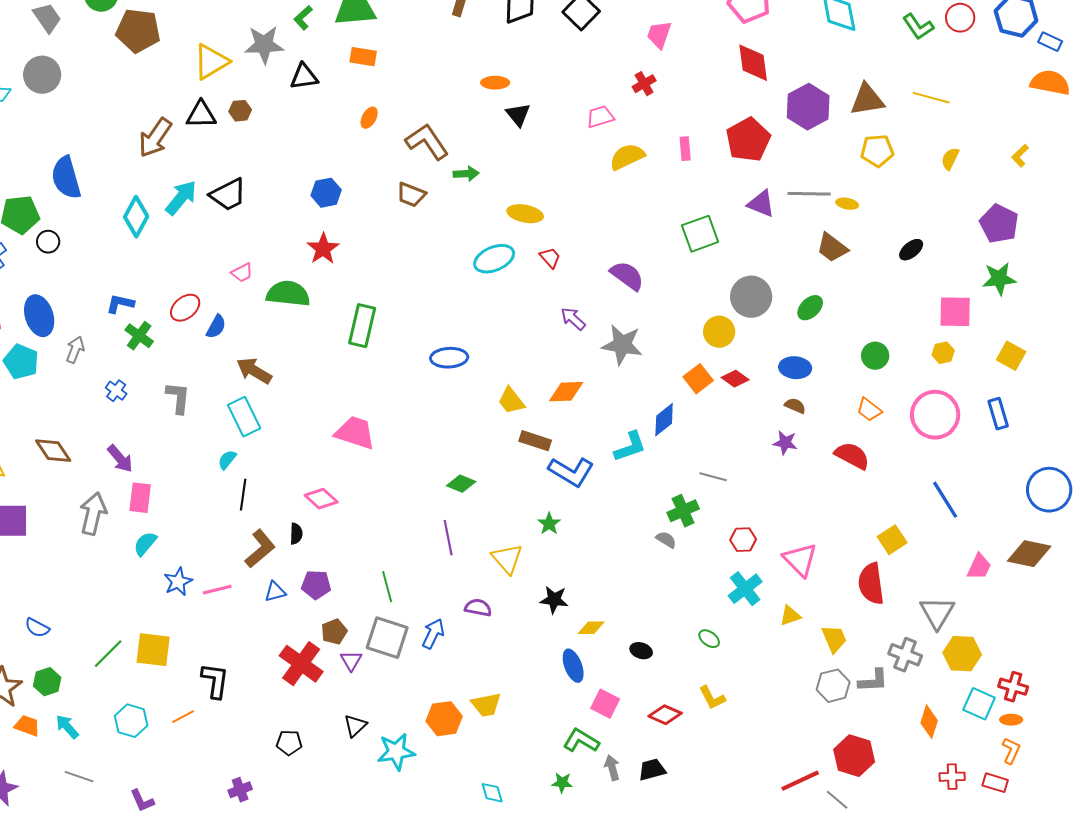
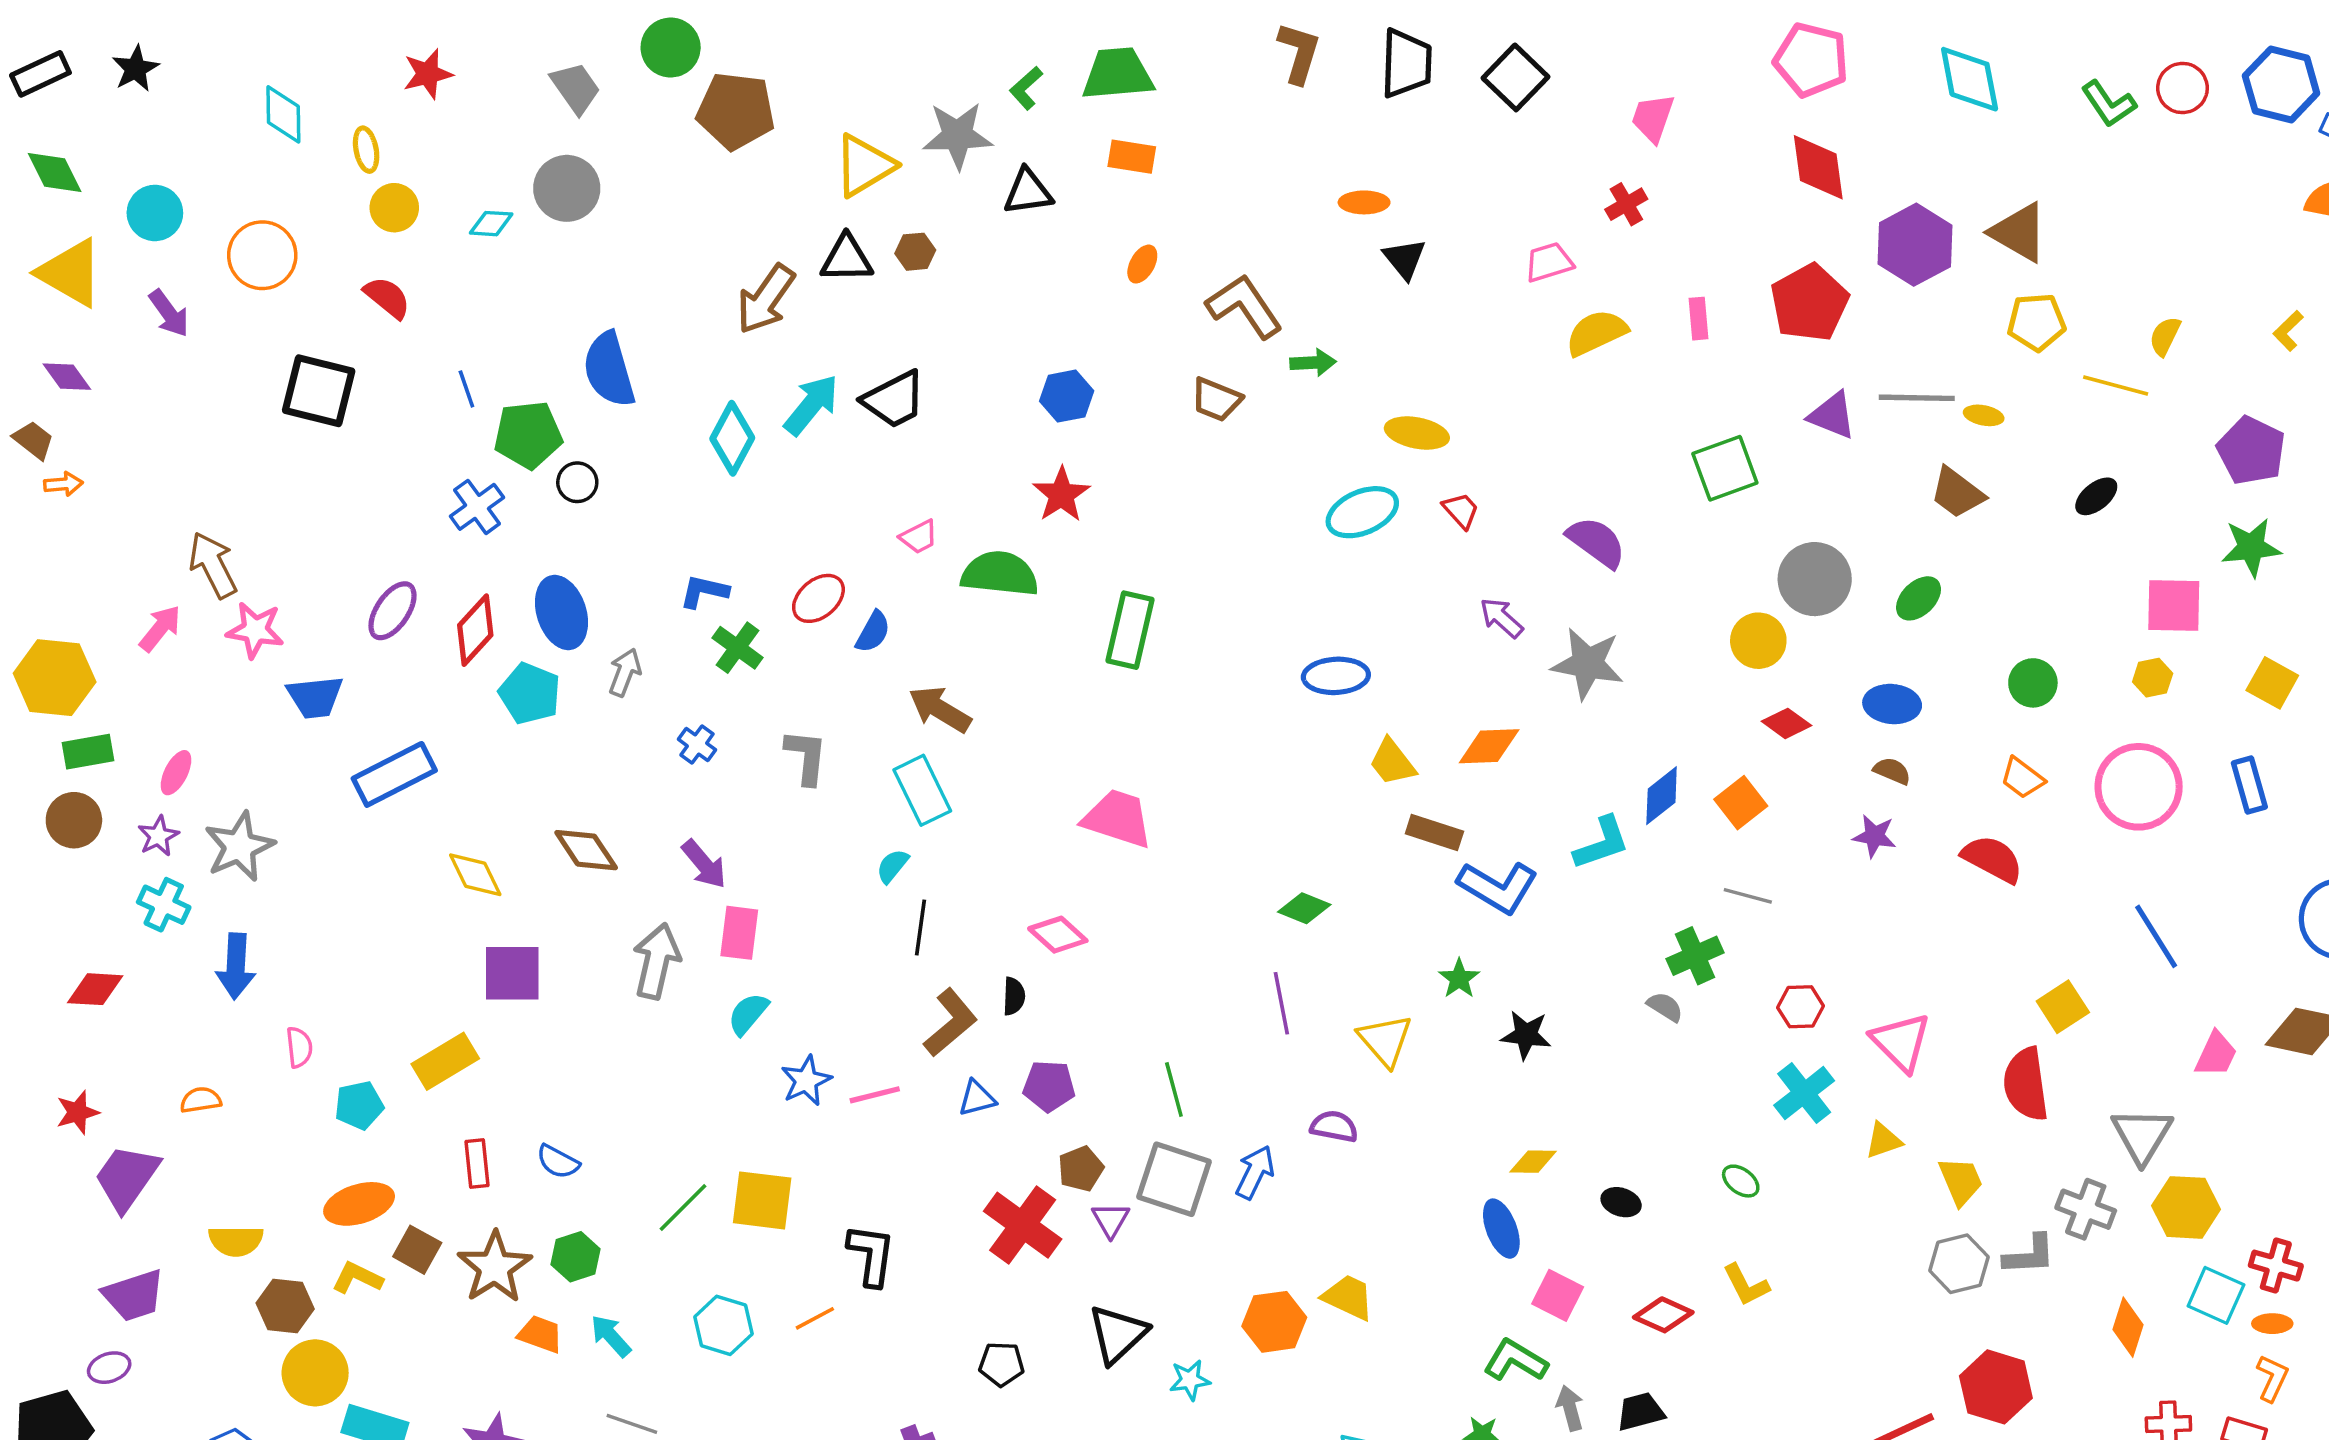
yellow line: (931, 98) -> (2116, 385), moved
brown triangle: (867, 100) -> (2019, 232), turned 39
blue ellipse: (449, 358) -> (1336, 676), moved
orange square: (698, 379) -> (1741, 803), moved
black star: (554, 600) -> (1526, 1035), moved
yellow trapezoid: (486, 705) -> (1348, 1297), turned -144
black triangle: (355, 726) -> (1118, 1334), size x1.5
cyan star: (396, 752) -> (1190, 1380), size x0.6

